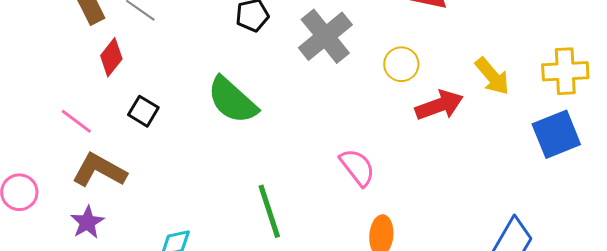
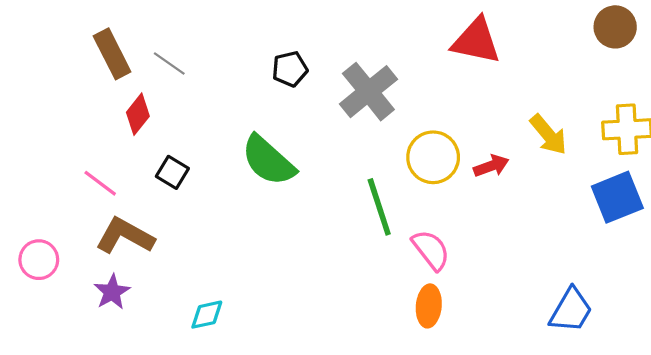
yellow circle: (401, 64) -> (433, 157), moved, size x1.4
red arrow: (439, 105) -> (491, 166), size x0.7
pink semicircle: (357, 167) -> (431, 250), moved
green line: (269, 211) -> (379, 207), moved

